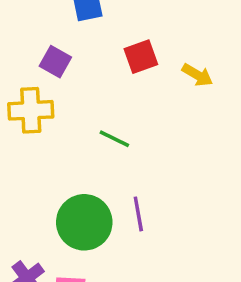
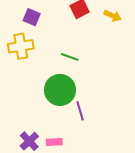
purple line: (138, 214) -> (80, 111), moved
green circle: (84, 222) -> (60, 90), moved

